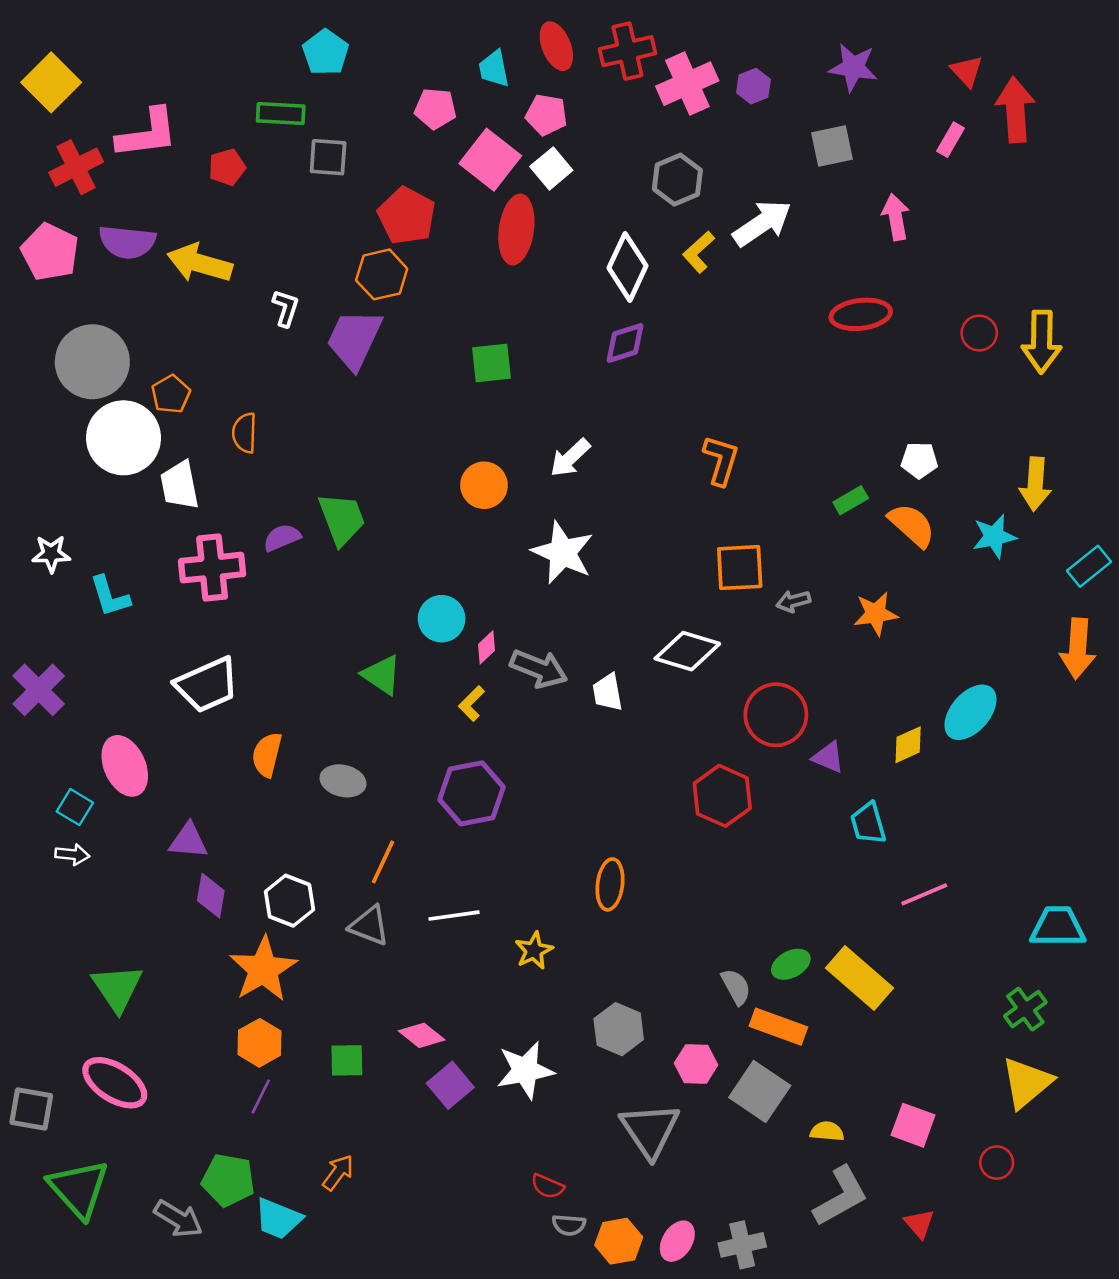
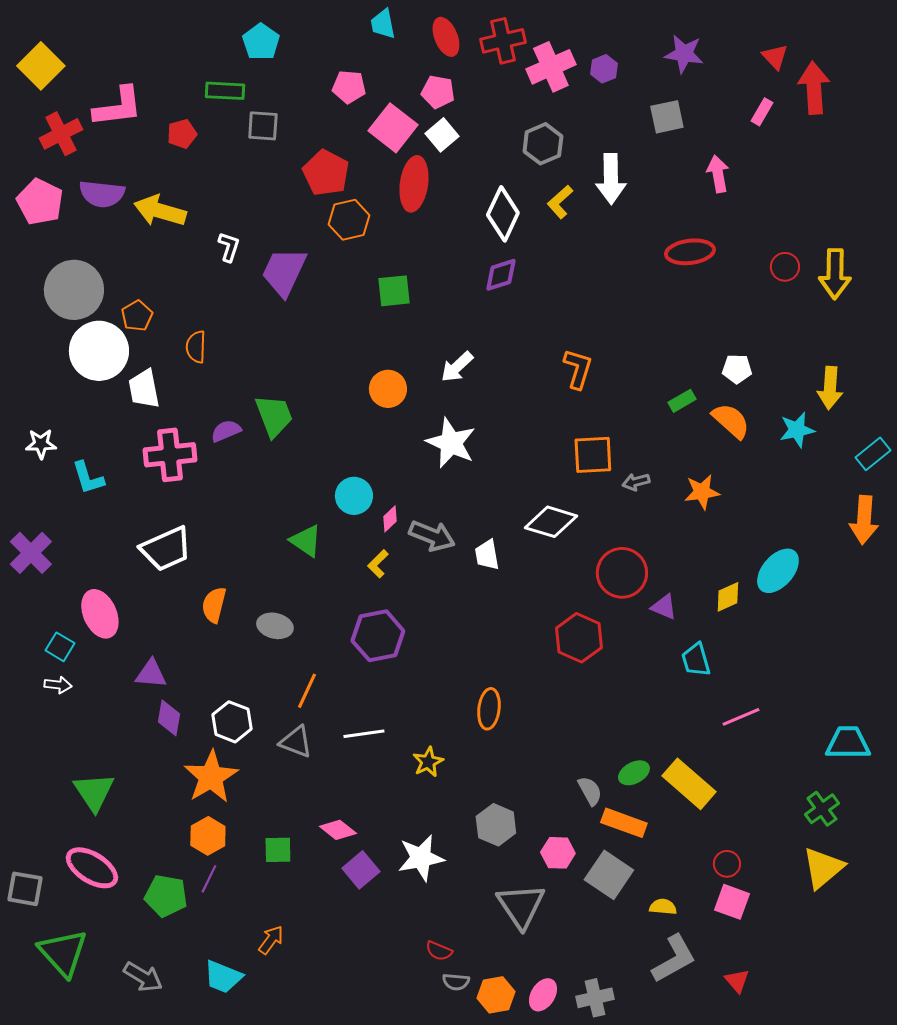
cyan trapezoid: (494, 69) -> (383, 24), moved
white arrow: (762, 223) -> (611, 179), turned 123
orange hexagon: (382, 274) -> (349, 220), moved
red circle: (997, 1163) -> (727, 864), moved
green pentagon: (228, 1180) -> (166, 896), moved

